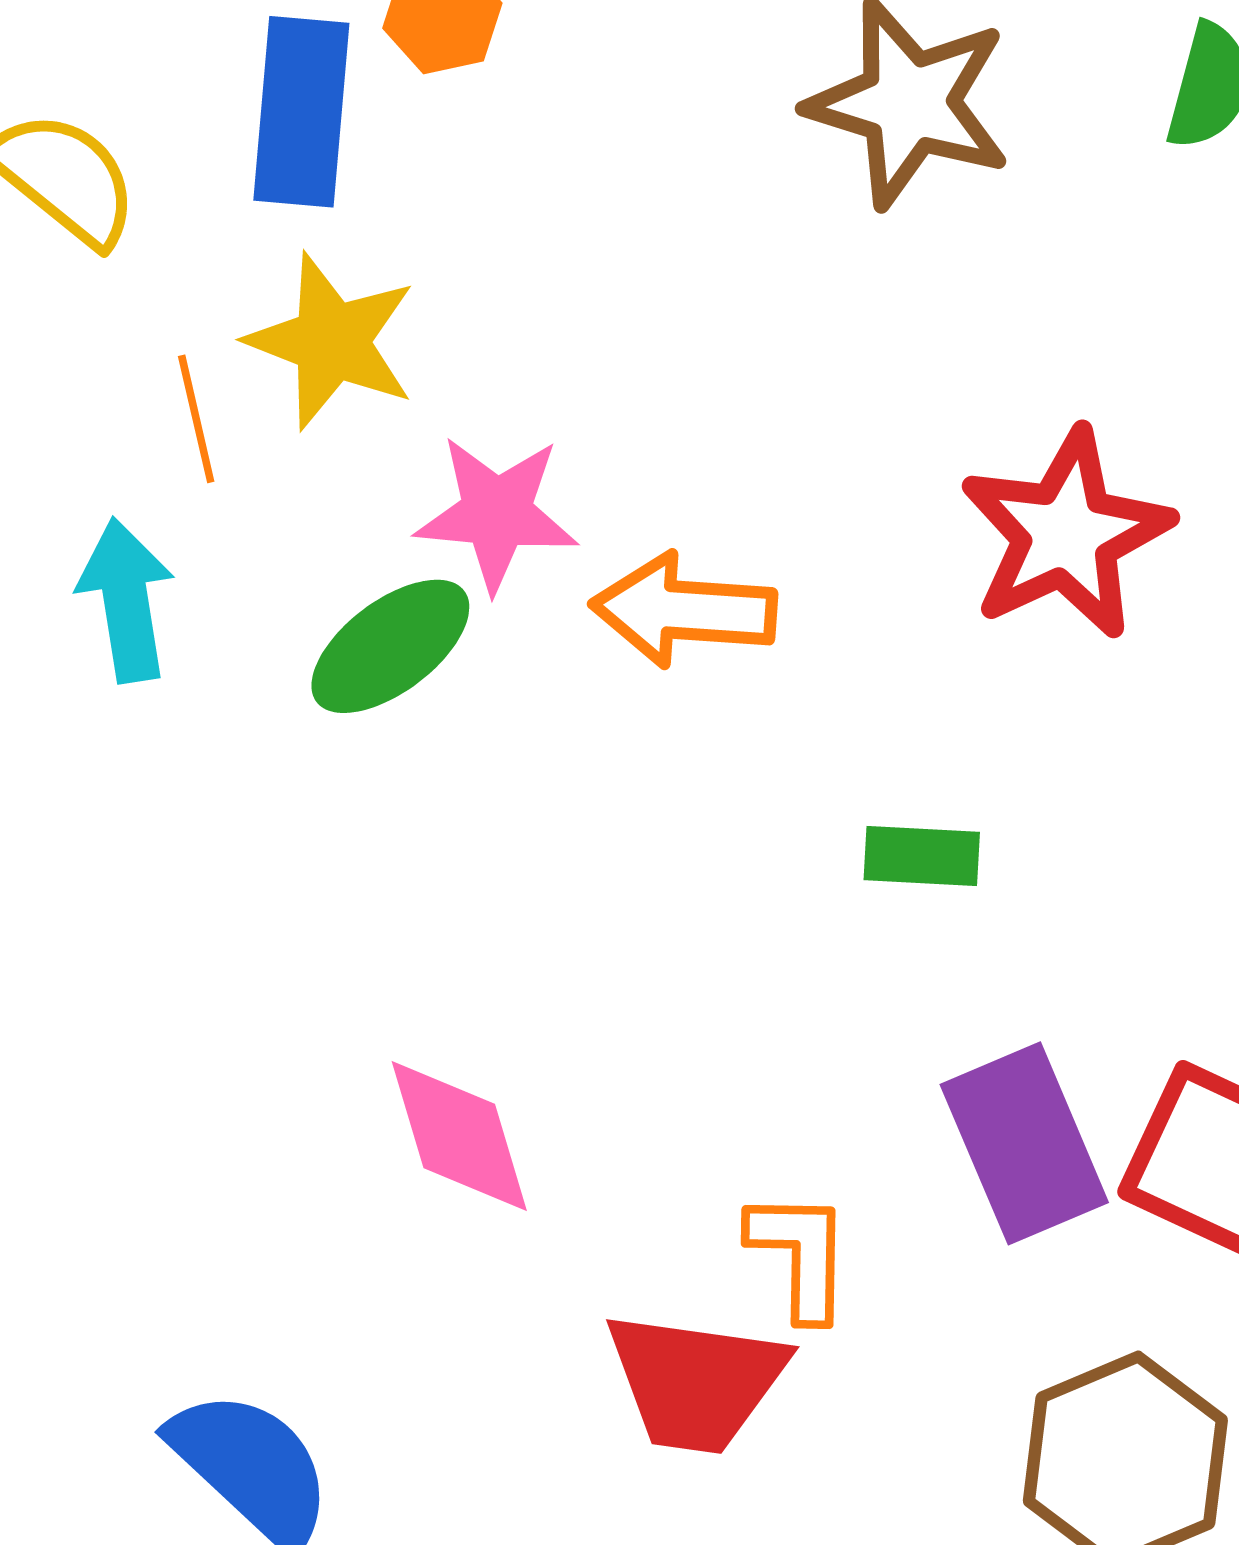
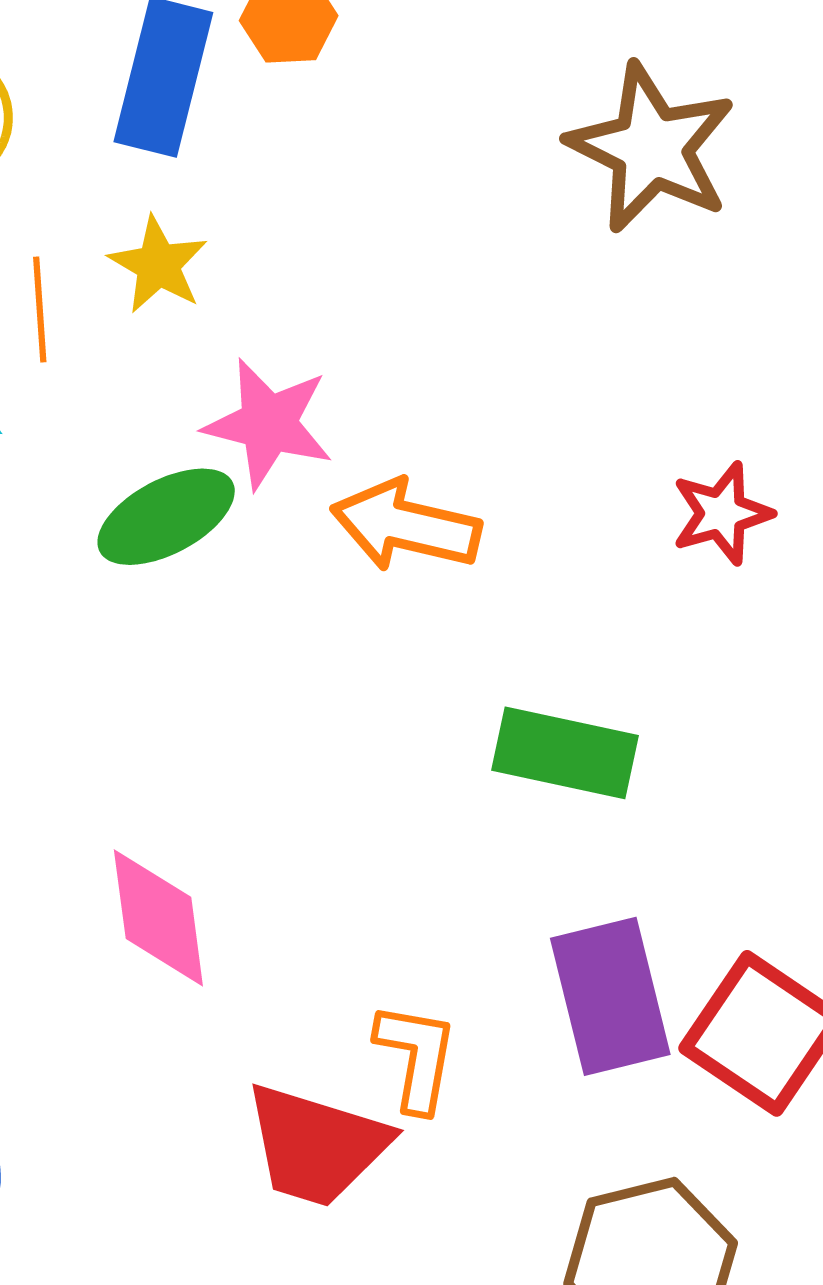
yellow star: (332, 341) -> (158, 265), size x0.7
red star: (1066, 534) -> (722, 513), size x0.6
green rectangle: (922, 856) -> (565, 753), size x1.5

